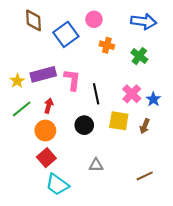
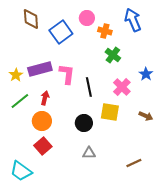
blue arrow: (144, 21) -> (133, 20), turned -120
orange cross: (107, 45) -> (105, 31), moved
green cross: (139, 56) -> (113, 55), moved
blue star: (153, 99) -> (146, 74), moved
black circle: (84, 125) -> (84, 123), moved
brown arrow: (145, 126) -> (146, 116), moved, turned -88
cyan trapezoid: (57, 185) -> (21, 171), moved

